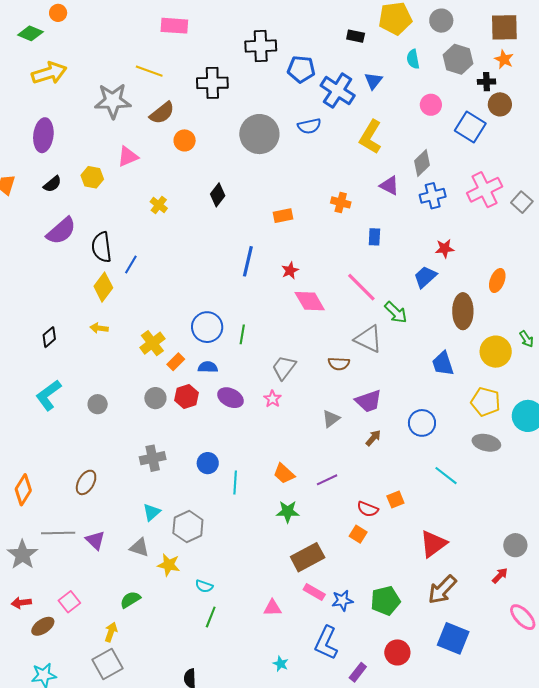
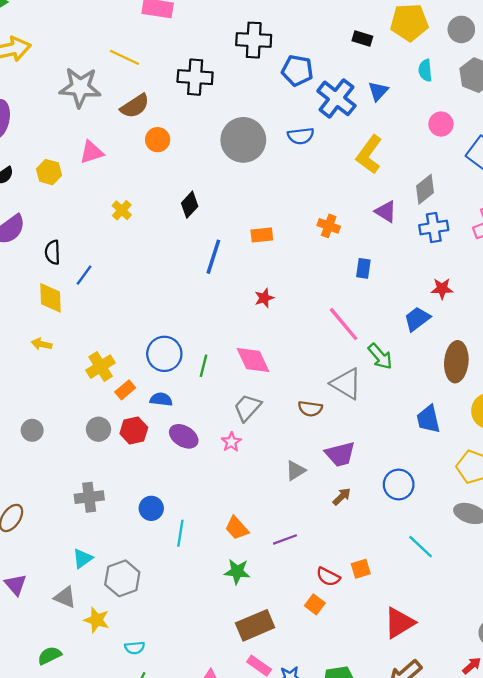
black semicircle: (102, 247) -> (53, 252), size x0.7
blue line: (248, 261) -> (213, 257), moved
yellow diamond: (103, 287) -> (51, 298), turned -44
pink diamond: (310, 301) -> (253, 360), moved
cyan semicircle: (204, 586) -> (135, 648), turned -30

